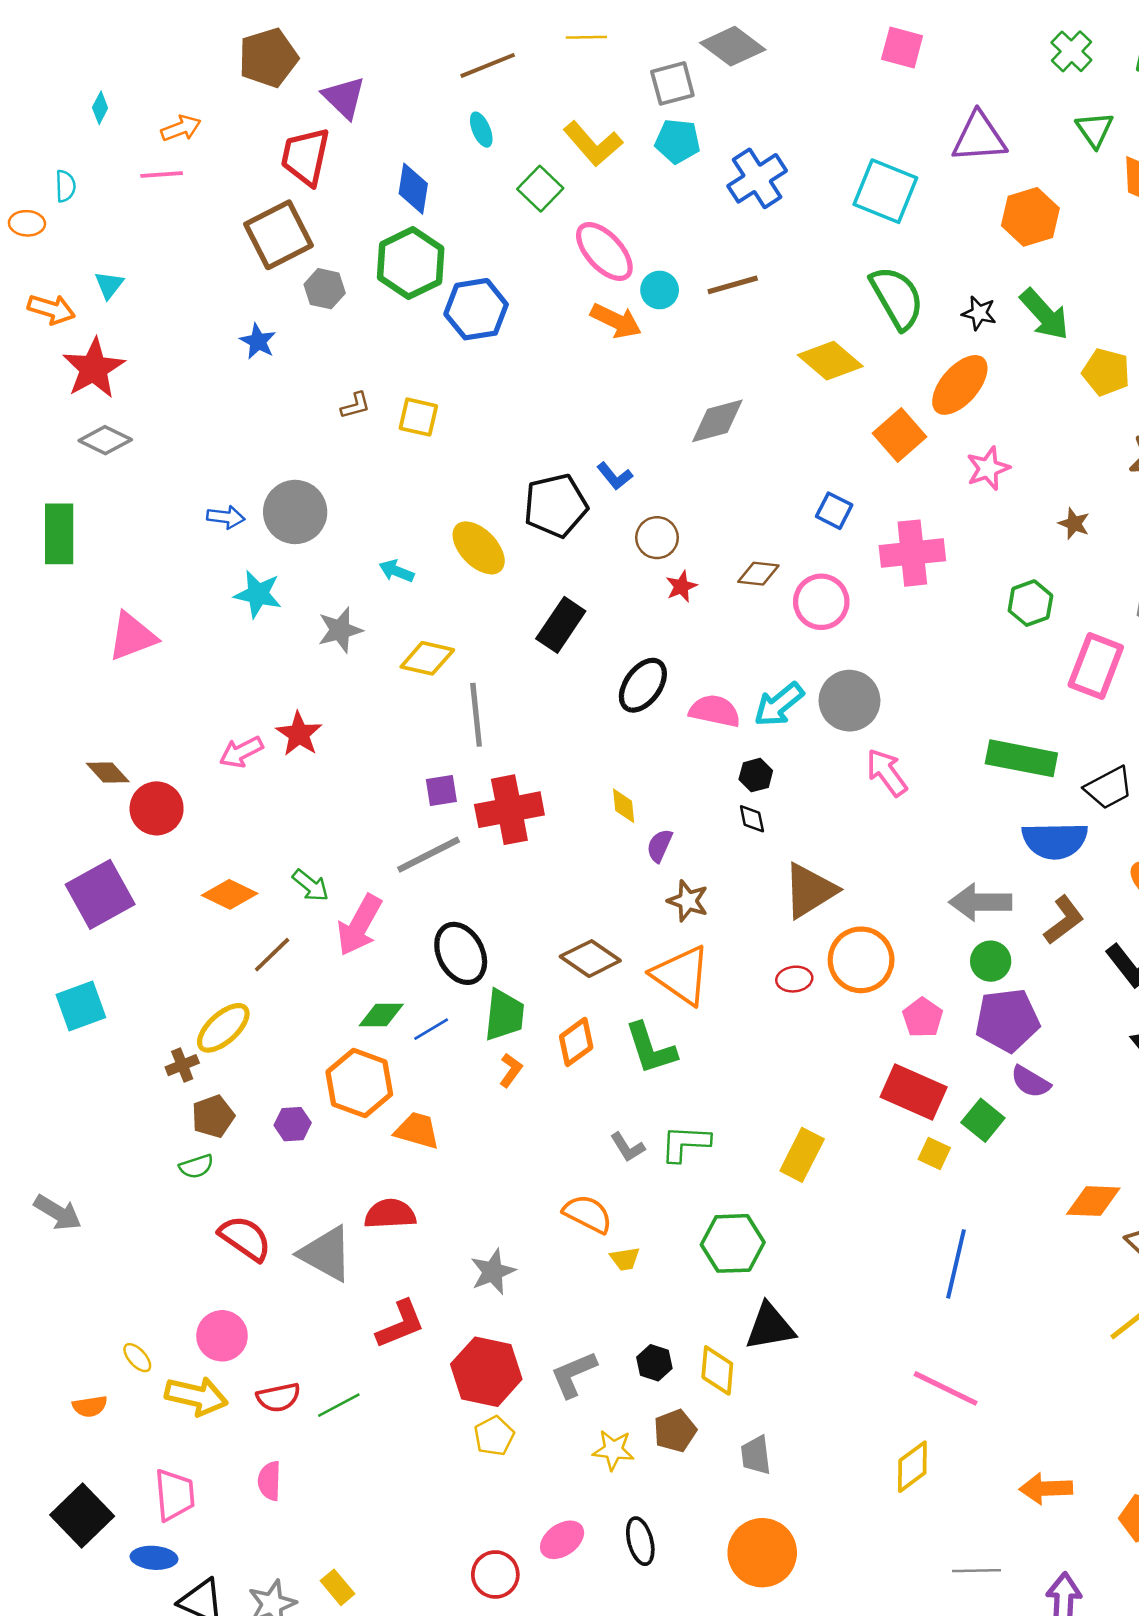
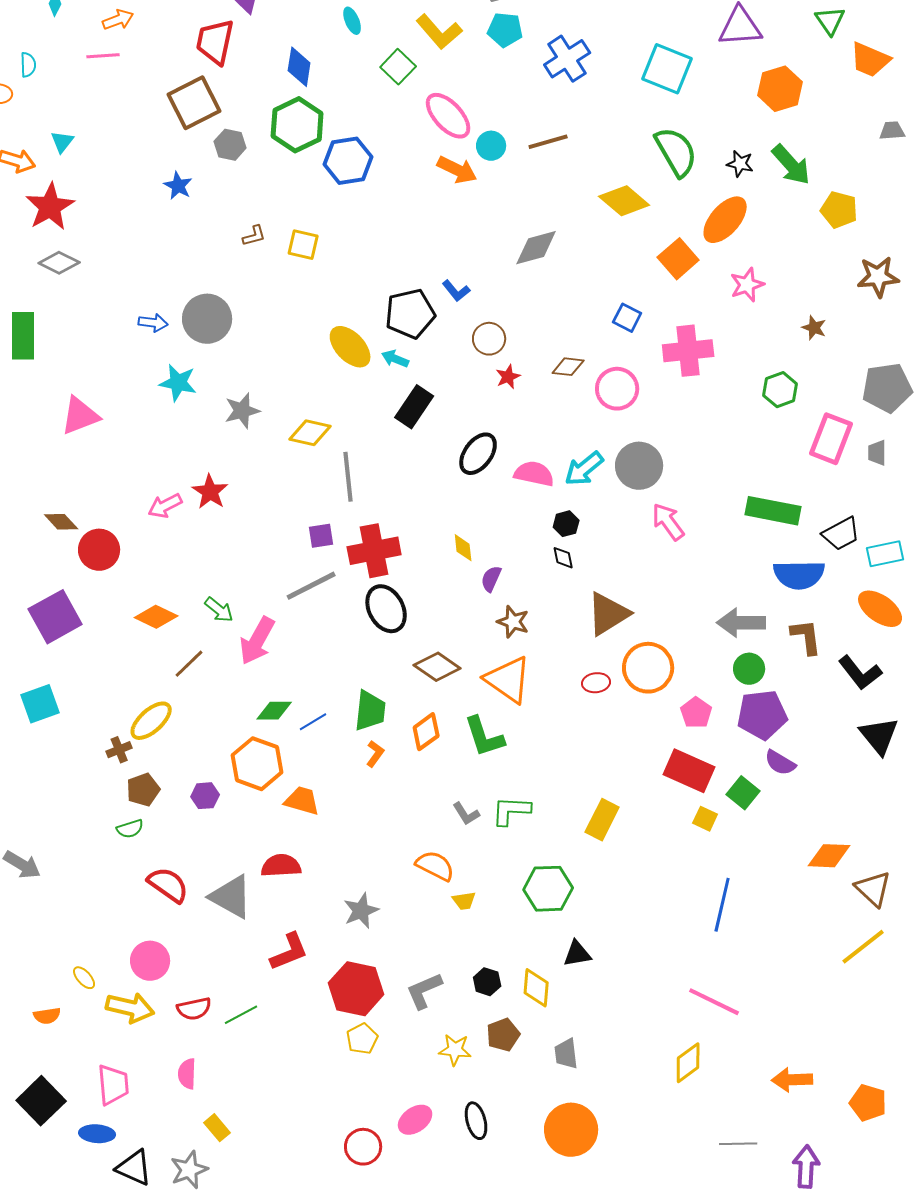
cyan arrow: (397, 571) -> (395, 359), moved
brown L-shape: (1064, 920) -> (806, 637), turned -60
black ellipse: (461, 953) -> (386, 609), moved
black triangle: (770, 1327) -> (577, 954), size x0.7
yellow rectangle: (337, 1587) -> (217, 1128), moved

